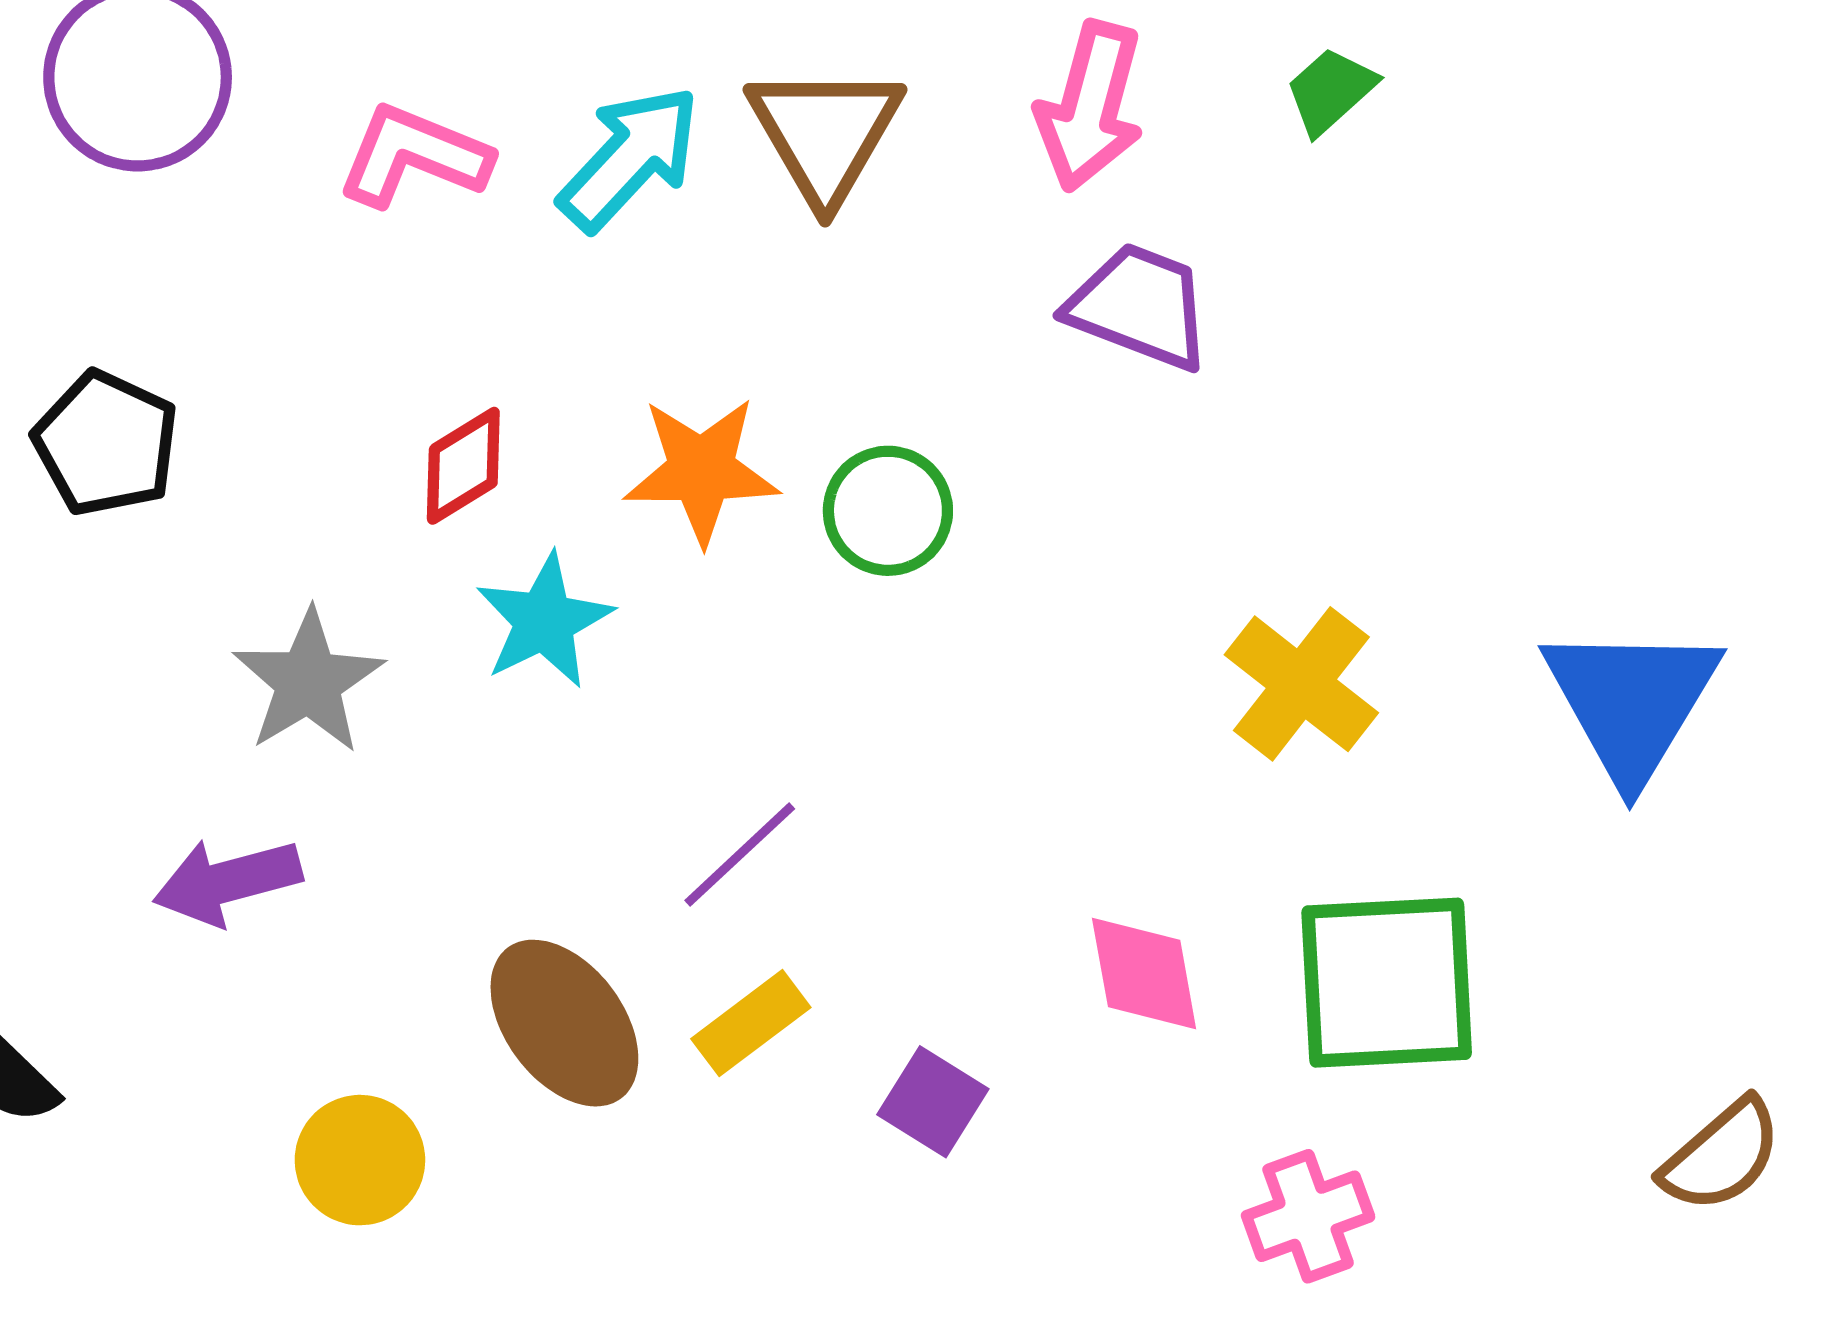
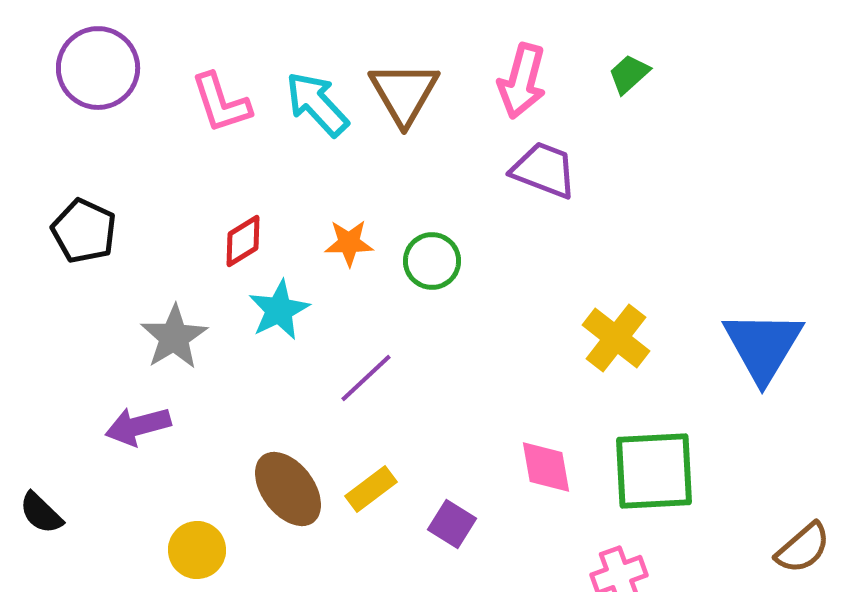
pink L-shape: (414, 156) -> (221, 103), turned -130
cyan arrow: (630, 158) -> (317, 104), turned -86
orange star: (701, 470) -> (349, 243), size x0.7
purple line: (740, 855) -> (366, 378), moved

